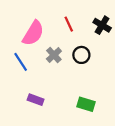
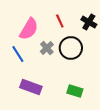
black circle: (81, 55) -> (71, 48), size x1.5
purple rectangle: (36, 100) -> (31, 87), size x1.5

